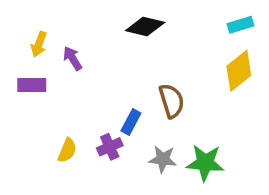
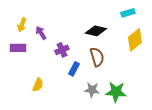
cyan rectangle: (241, 25) -> (128, 13), moved
black diamond: (145, 27) -> (96, 31), moved
purple cross: (110, 147) -> (62, 50), moved

